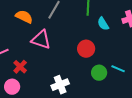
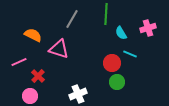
orange semicircle: (24, 17) -> (33, 35), moved
red circle: (86, 49) -> (112, 63), moved
cyan line: (118, 69) -> (130, 54), moved

